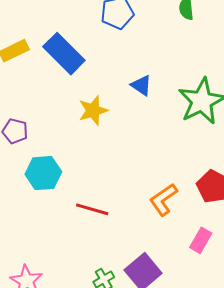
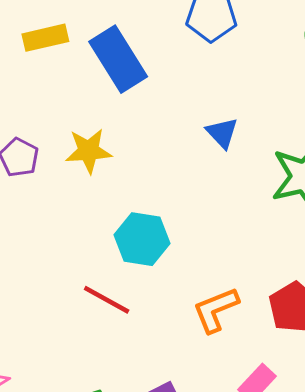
yellow star: (93, 110) -> (89, 151), moved
cyan hexagon: (43, 173) -> (142, 239), moved

